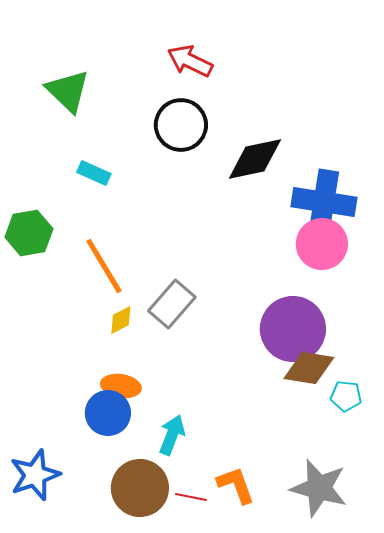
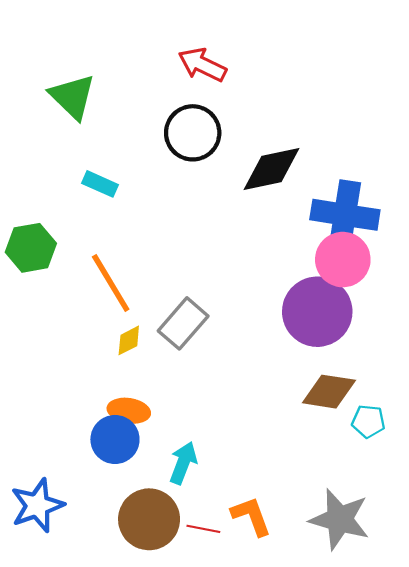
purple circle: (293, 329) -> (317, 312), moved

